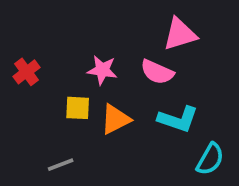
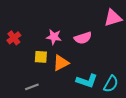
pink triangle: (180, 34) -> (113, 18), moved
pink semicircle: (157, 72) -> (83, 38), turned -42
cyan L-shape: (178, 119) -> (87, 81), moved

